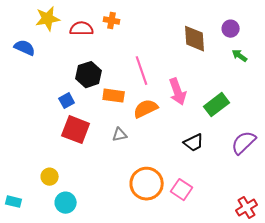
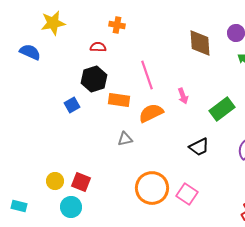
red semicircle: (82, 29) -> (98, 47), moved, size x0.7
pink arrow: (178, 92) -> (183, 96), size x0.6
red square: (76, 130) -> (81, 182), moved, size x0.7

